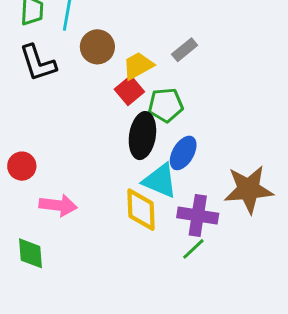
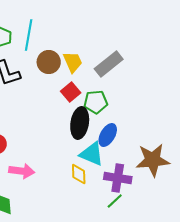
gray rectangle: (185, 50) -> (109, 64), size x1.6
yellow trapezoid: (138, 66) -> (73, 62), moved, turned 95
yellow diamond: (141, 210) -> (79, 174), size x0.7

